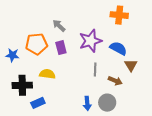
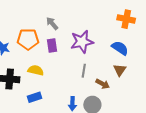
orange cross: (119, 15) -> (126, 19), moved
blue semicircle: (118, 48) -> (120, 48), moved
blue rectangle: (38, 103) -> (34, 97), moved

